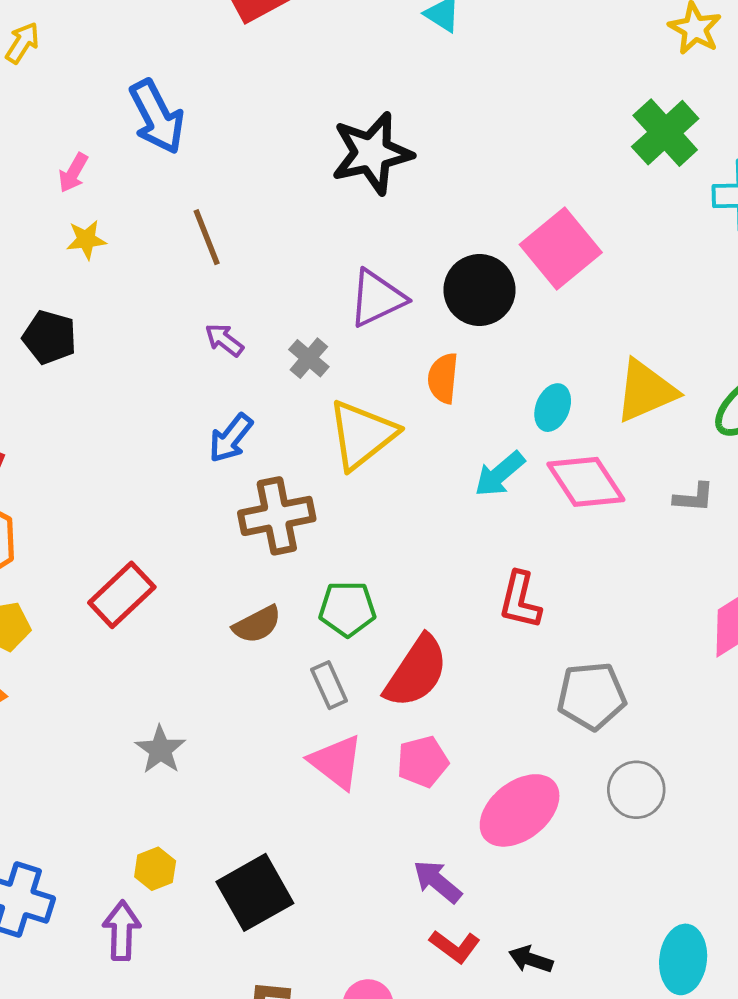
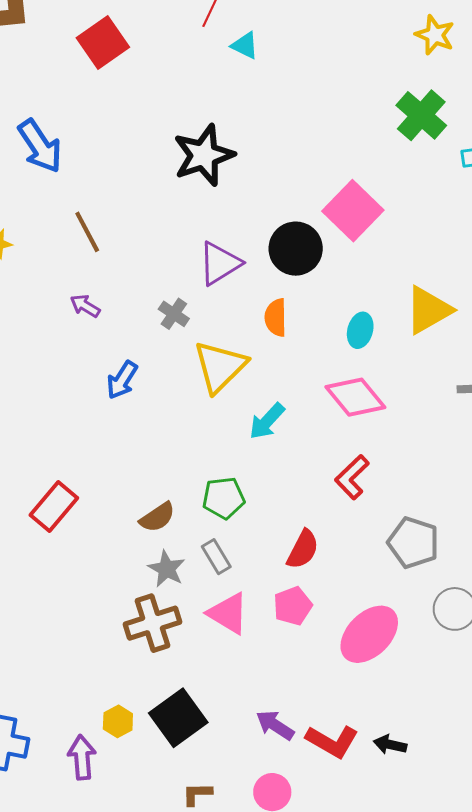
purple arrow: (224, 340) -> (85, 306), moved
cyan arrow: (500, 474) -> (267, 421), moved
pink diamond: (586, 482) -> (355, 397), moved
brown cross: (277, 516) -> (152, 623), moved
red L-shape: (520, 600) -> (352, 477), turned 39
red semicircle: (416, 672) -> (303, 549), moved, size x0.7
gray pentagon: (591, 696) -> (413, 543), turned 30
gray star: (160, 750) -> (167, 569), moved
yellow hexagon: (155, 869) -> (118, 721), moved
purple arrow: (437, 881) -> (275, 725), moved
red L-shape: (455, 946) -> (332, 741), size x1.4

